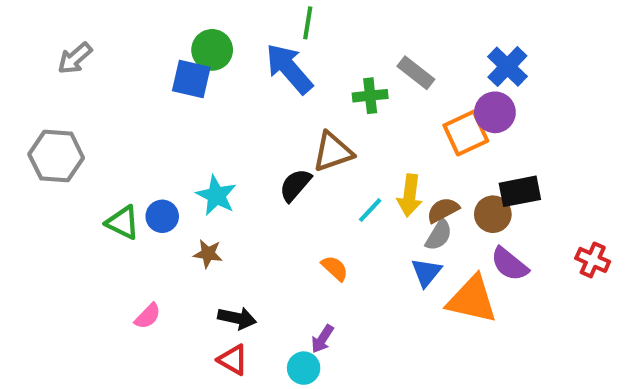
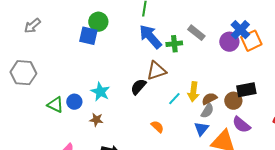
blue arrow: (289, 69) -> (150, 37), moved
purple circle: (495, 112) -> (229, 42), moved
orange square: (466, 133) -> (251, 41), moved

